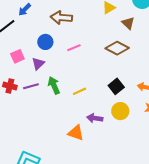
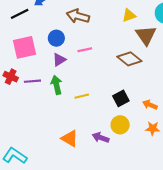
brown triangle: (128, 23) -> (146, 35), size x1.5
pink square: (17, 56) -> (25, 47), size x1.6
purple triangle: (38, 64) -> (59, 60), moved
purple arrow: (95, 118) -> (101, 138), moved

